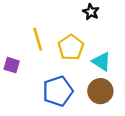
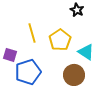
blue pentagon: (58, 91) -> (28, 72), moved
brown circle: (100, 91) -> (74, 75), moved

